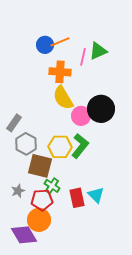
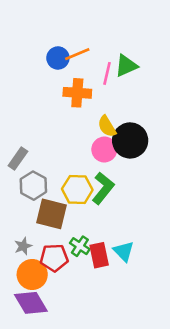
yellow semicircle: (63, 98) -> (107, 126), moved, size x0.7
green cross: (52, 186) -> (80, 246), moved
orange circle: (39, 220) -> (32, 275), moved

